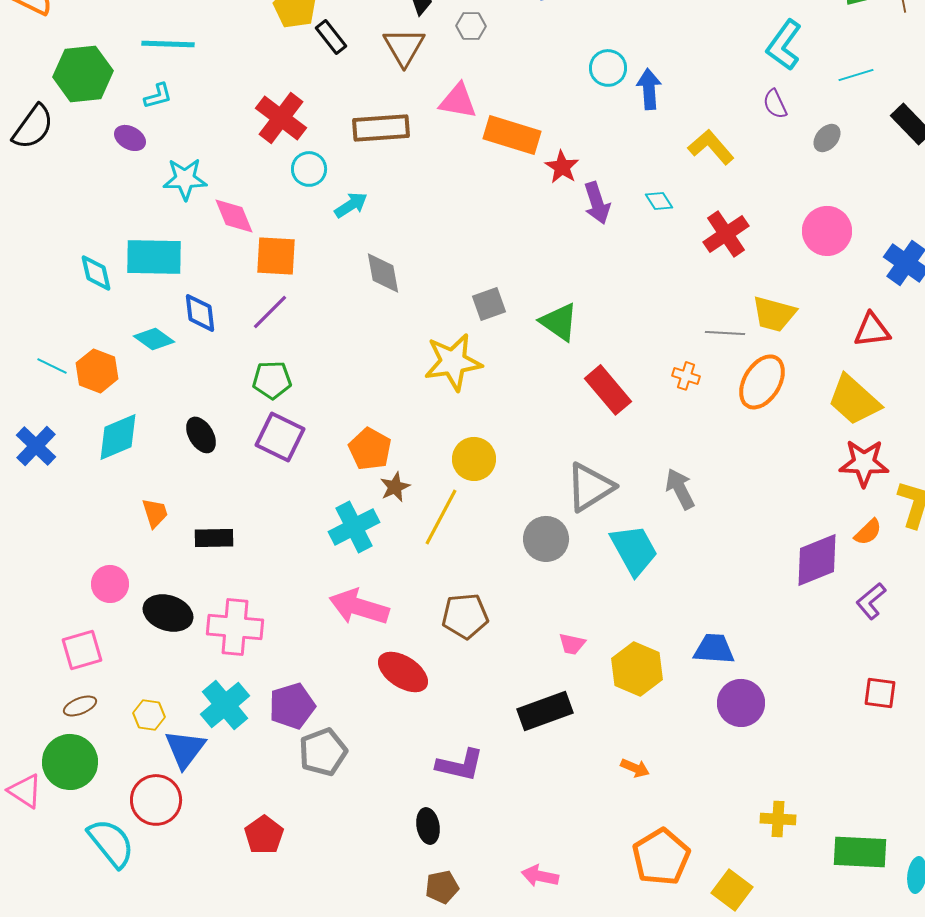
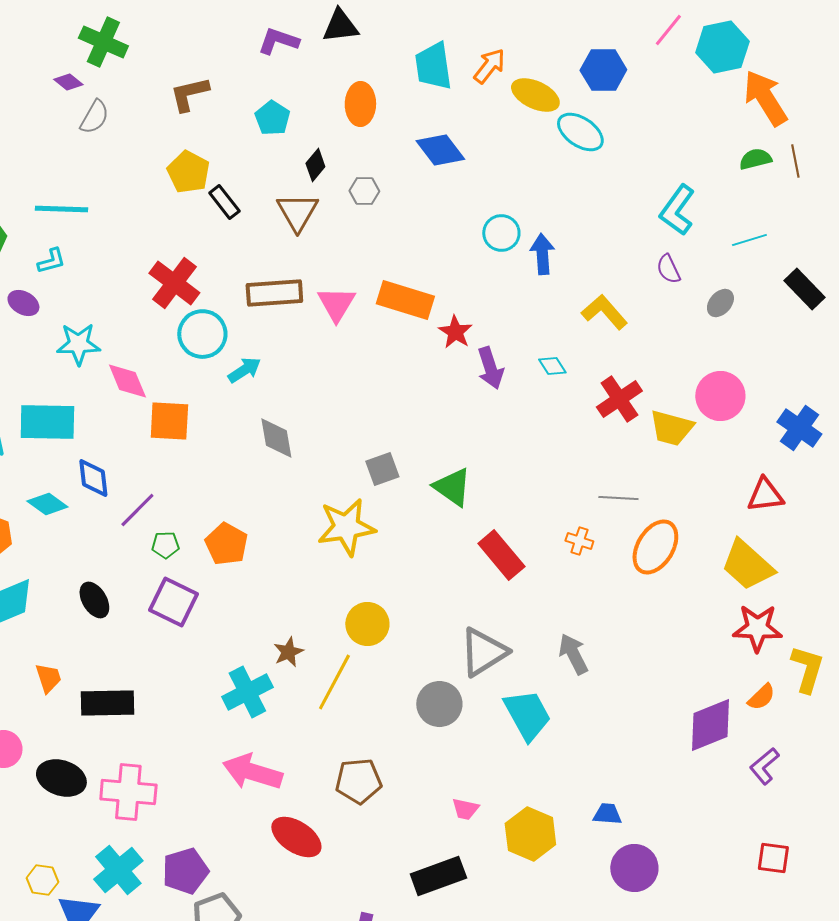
pink triangle: (458, 101) -> (336, 304), moved, turned 51
cyan circle: (309, 169) -> (202, 334), size x1.4
purple line: (270, 312) -> (137, 510), moved
yellow trapezoid: (774, 314) -> (671, 428), moved
green pentagon: (272, 380) -> (165, 545), size x0.7
orange pentagon: (370, 449) -> (226, 544), moved
black rectangle: (214, 538) -> (107, 703), size x1.4
blue trapezoid: (714, 649) -> (607, 814), size x0.7

